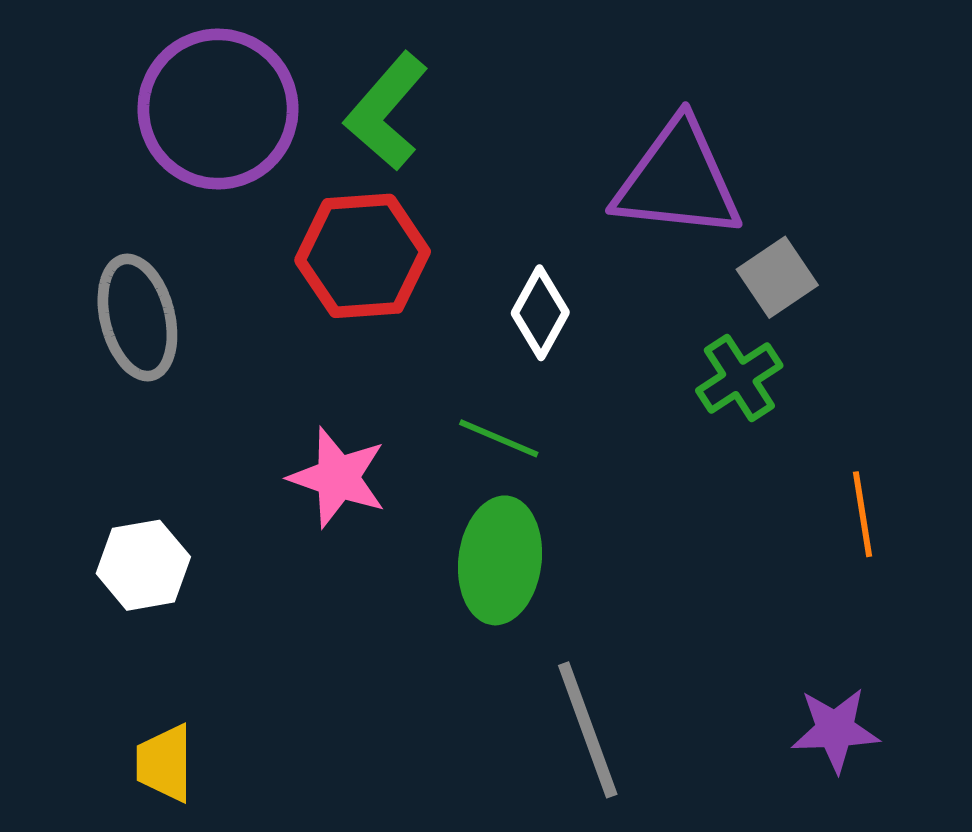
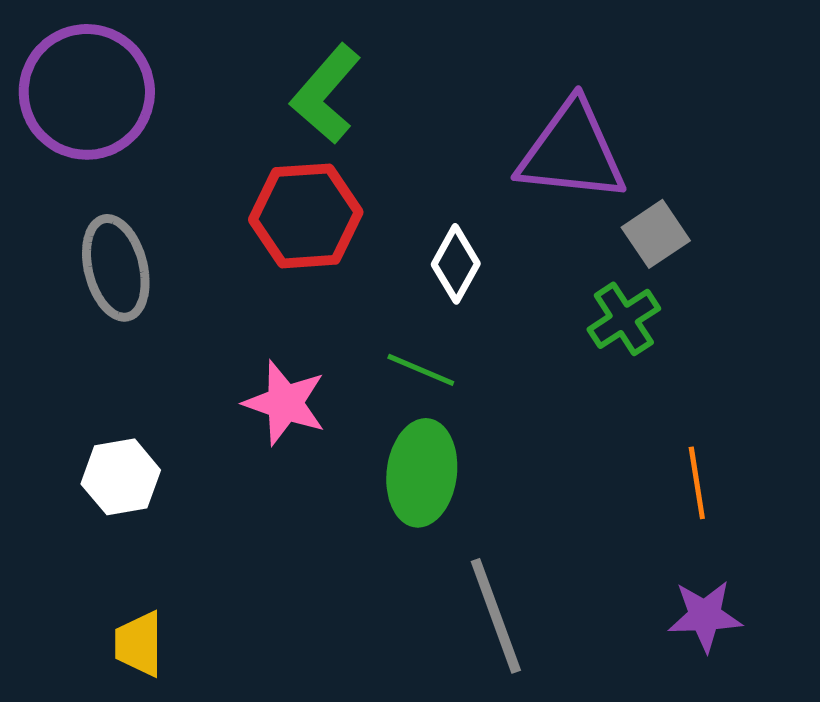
purple circle: (218, 109) -> (87, 92), moved
orange line: (863, 514) -> (697, 483), moved

